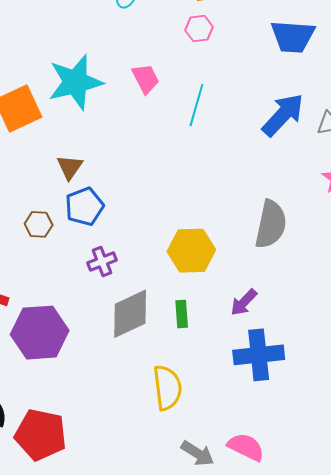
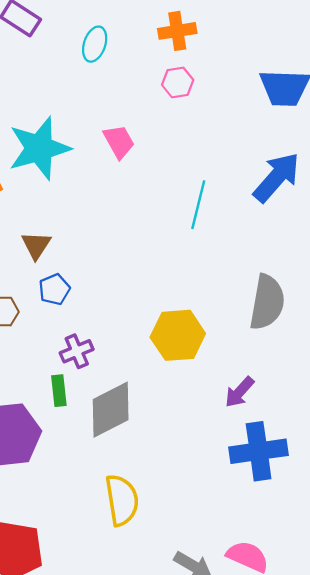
cyan line: (196, 105) -> (198, 205), moved
blue pentagon: (84, 207) -> (54, 289), size x0.7
green rectangle: (182, 314) -> (59, 391), moved
yellow semicircle: (167, 388) -> (122, 500), moved

